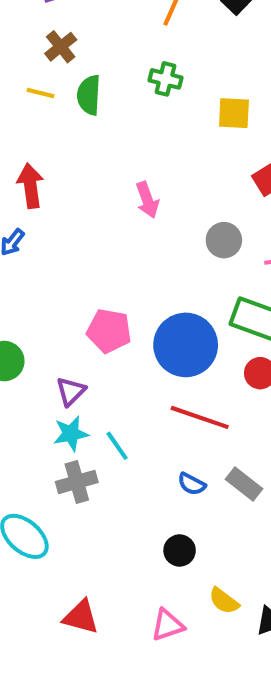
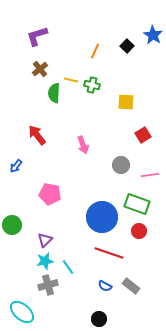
yellow line: (41, 93) -> (71, 80), moved
red arrow: (30, 186) -> (37, 135), moved, turned -30
pink pentagon: (109, 331) -> (50, 194), moved

